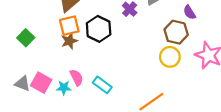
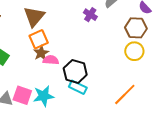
black hexagon: (99, 29) -> (75, 72), moved
pink semicircle: (77, 78) -> (51, 60), moved, turned -49
cyan star: (64, 88) -> (44, 96), size x1.5

